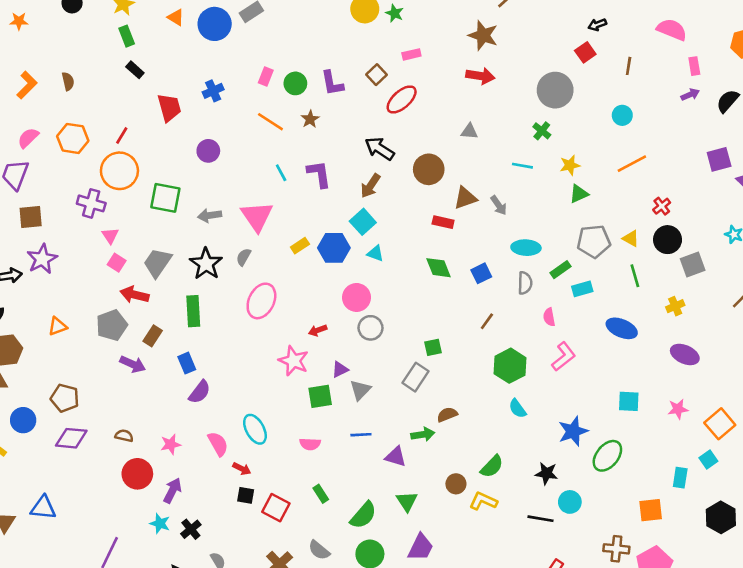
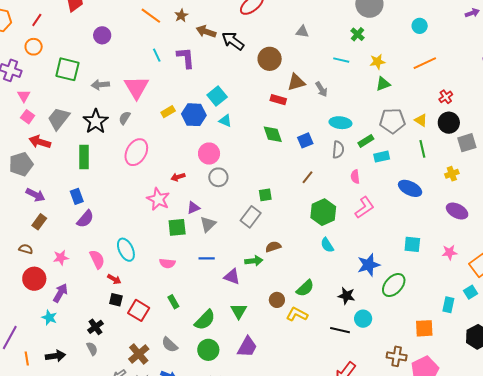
orange circle: (119, 171) -> (34, 47), size x0.6
brown arrow: (370, 186) -> (206, 32), moved, turned 72
brown rectangle: (153, 336) -> (39, 222), moved
black cross: (191, 529) -> (95, 327), moved

